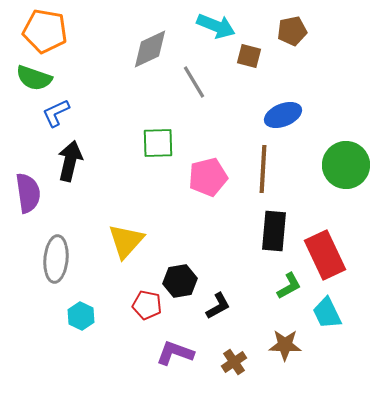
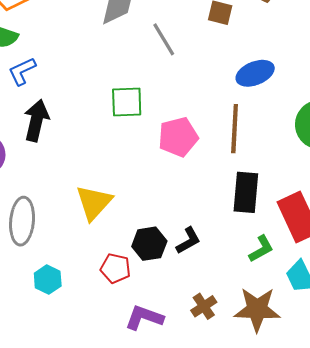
black L-shape: (218, 306) -> (188, 241), moved
brown star: (285, 345) -> (257, 309), size x1.4
brown cross: (234, 362) -> (204, 306), moved

